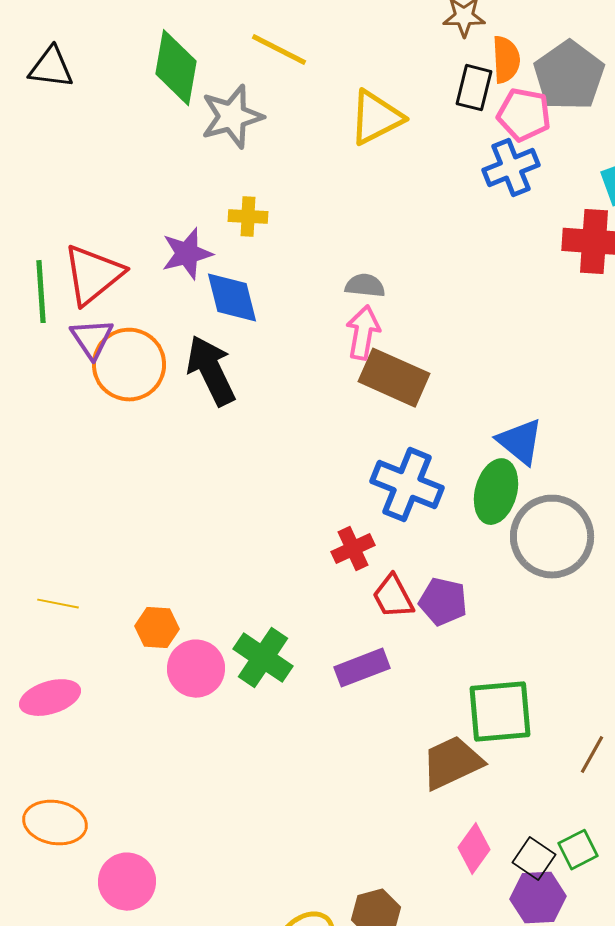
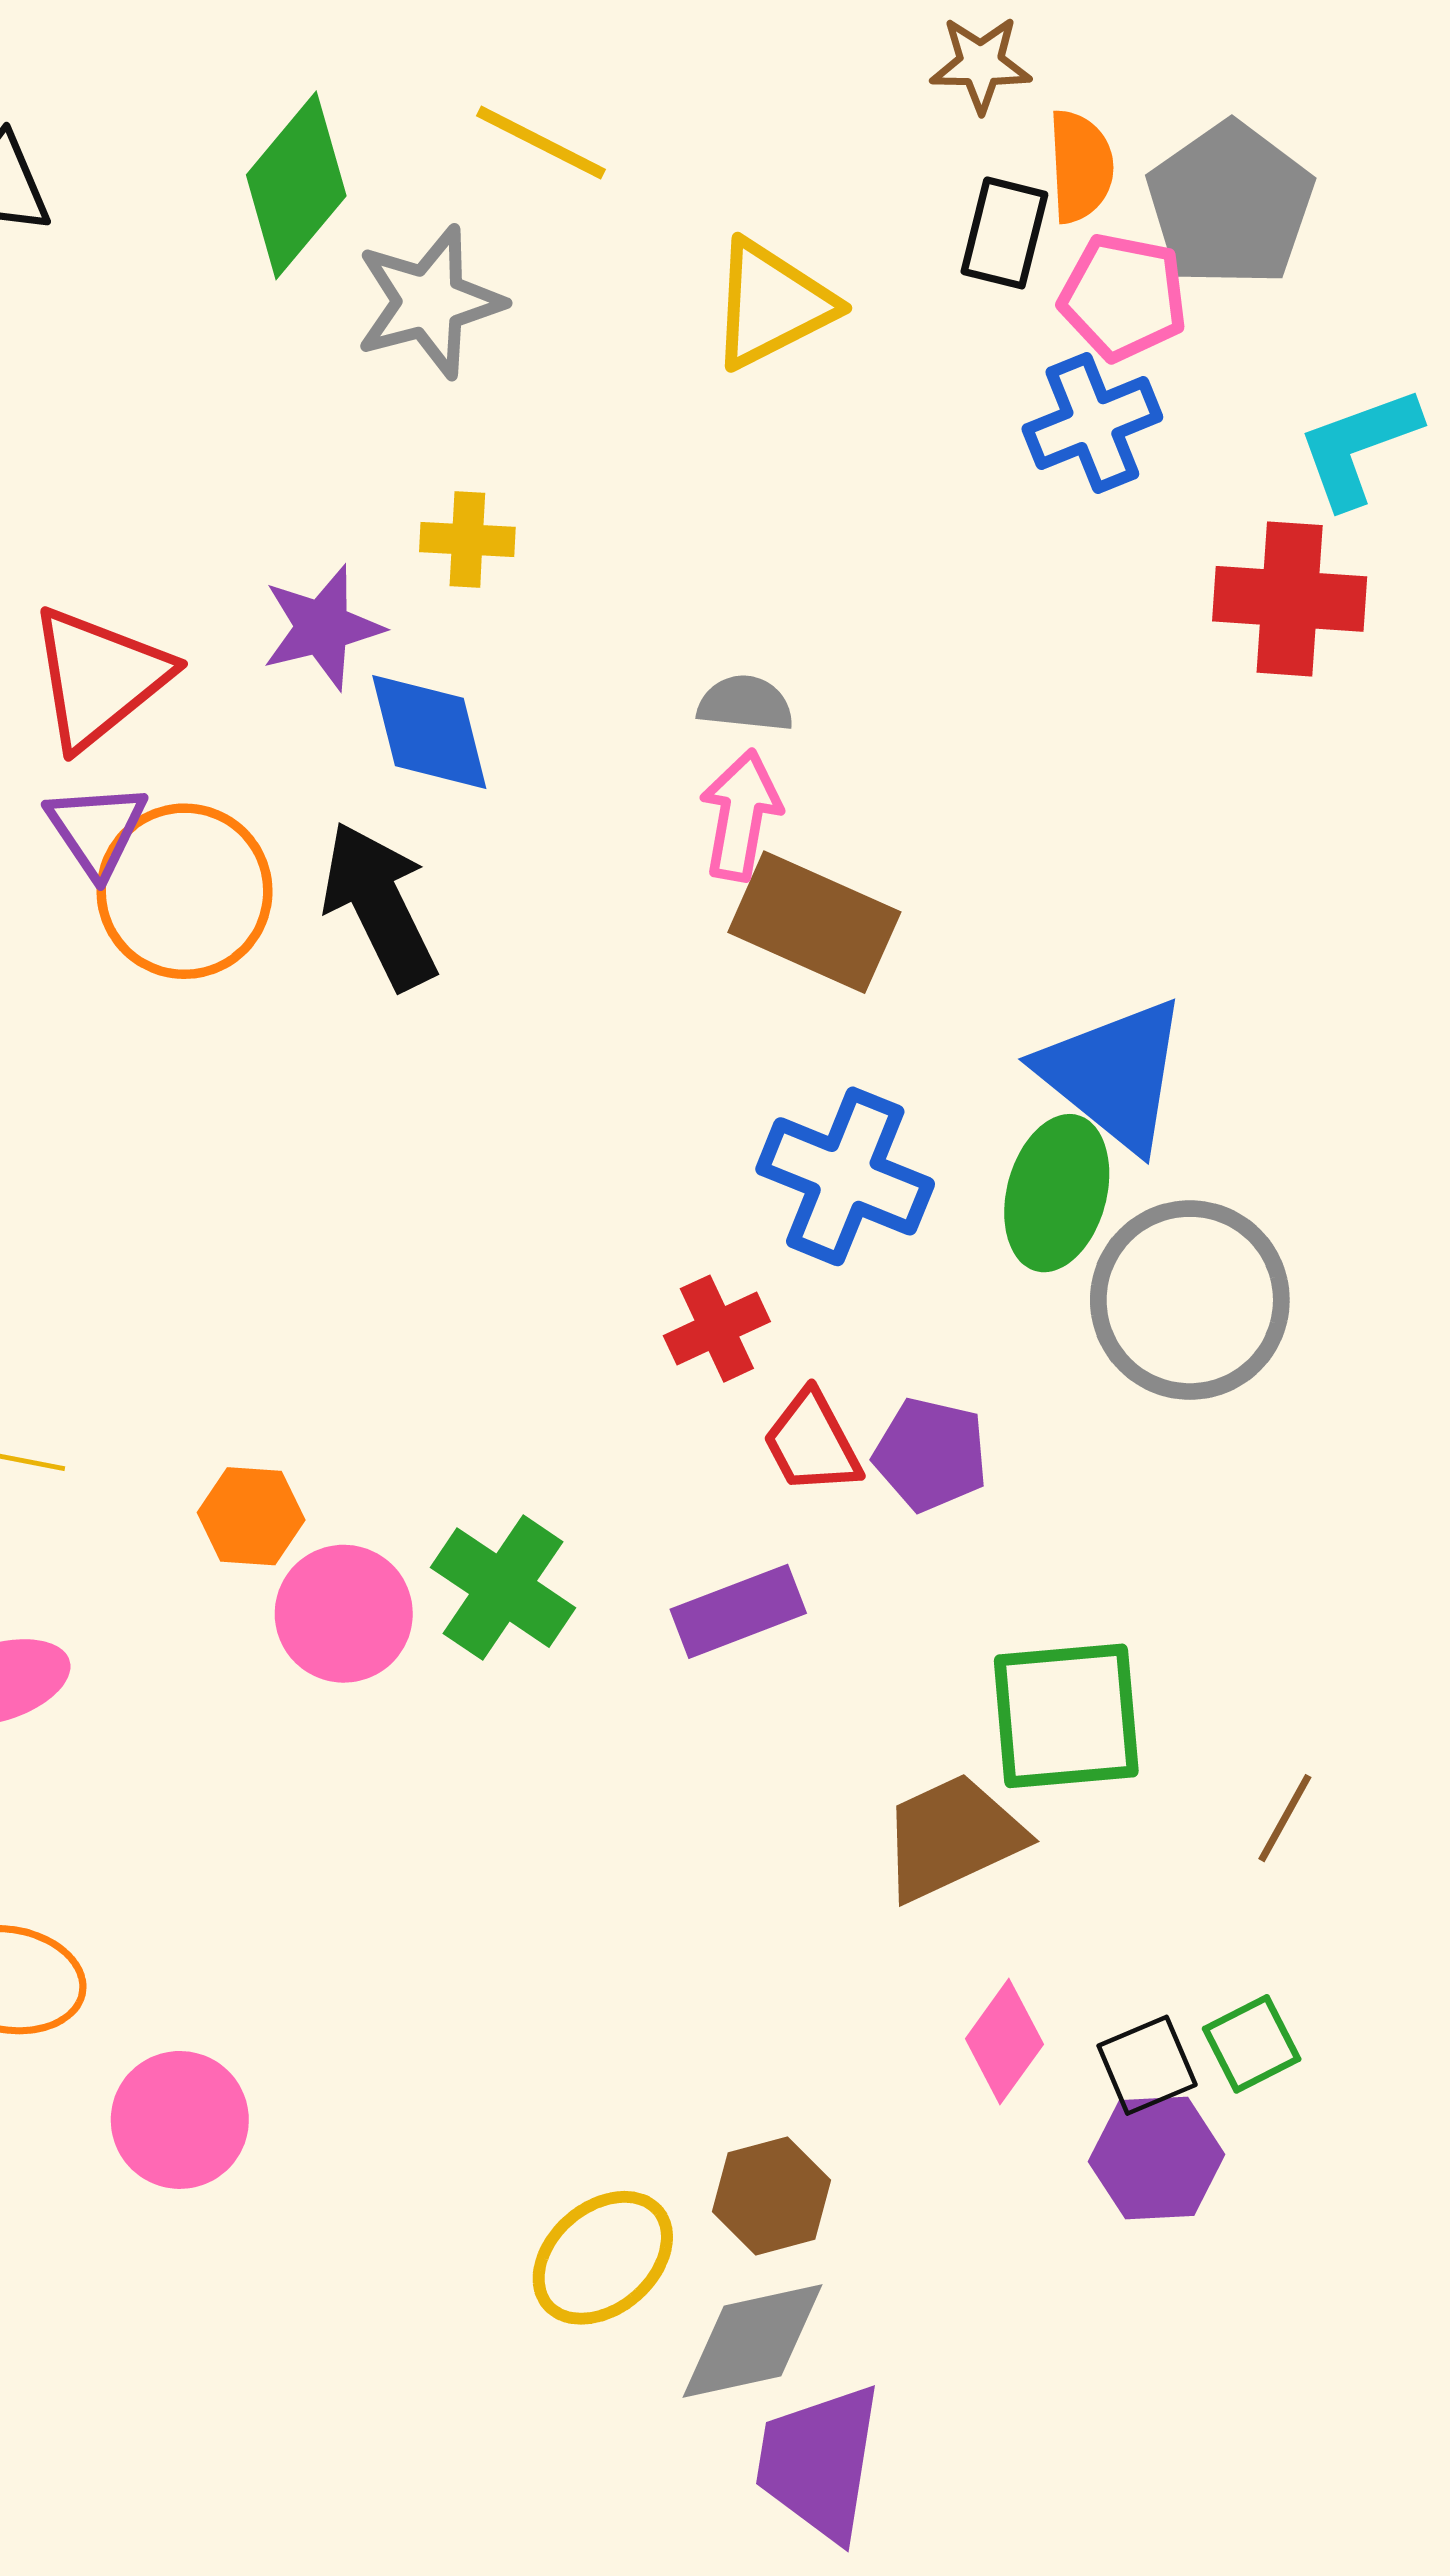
green diamond: (176, 68) -> (296, 185), turned 30
blue triangle: (520, 442) -> (1114, 1074), size x1.4
black square: (534, 859) -> (1147, 2065), turned 33

